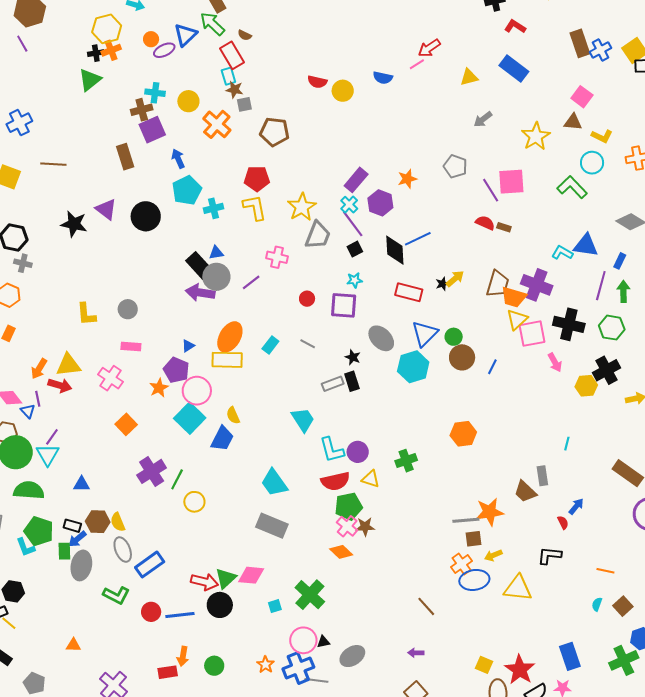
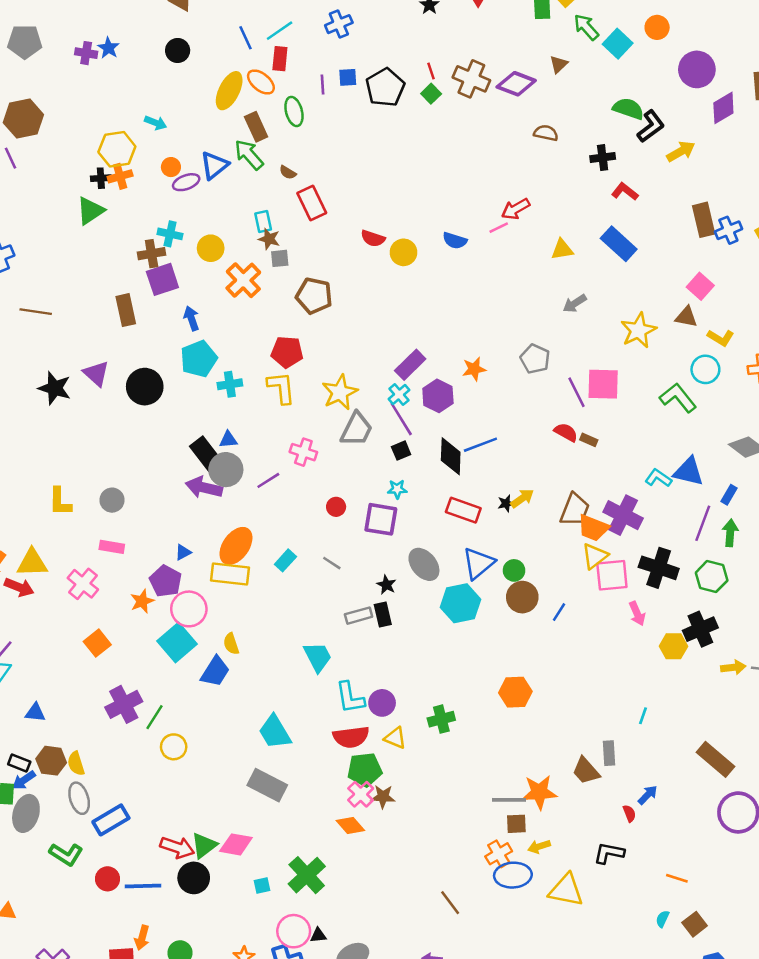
red rectangle: (232, 55) -> (312, 203), moved

